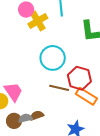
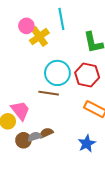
red hexagon: (79, 78) -> (87, 75), moved
brown line: (59, 88) -> (49, 93), moved

